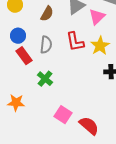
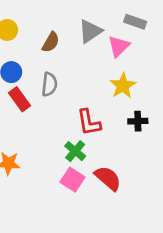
red L-shape: (75, 42) -> (89, 122), moved
green cross: (45, 79) -> (75, 151), moved
red semicircle: (89, 126) -> (108, 178), moved

